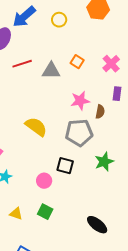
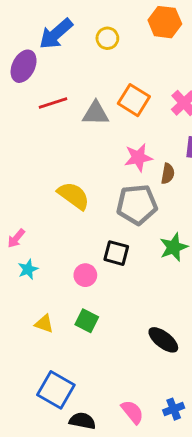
orange square: (77, 62) -> (134, 100), size x1.5

